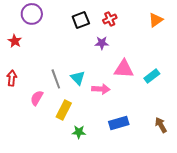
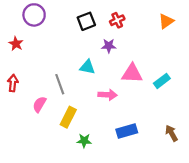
cyan triangle: (78, 78) -> (87, 67), moved, turned -35

